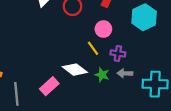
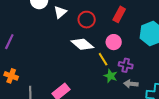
white diamond: (75, 70) -> (82, 44), moved
green star: (102, 75) -> (111, 76), moved

